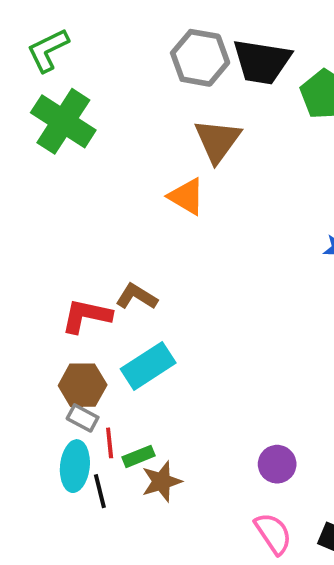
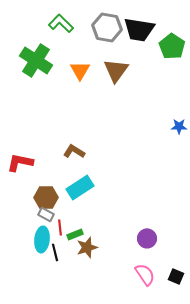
green L-shape: (48, 50) -> (61, 23), moved, turned 70
orange triangle: (187, 196) -> (80, 70), moved, turned 30
red L-shape: (86, 316) -> (20, 162), moved

